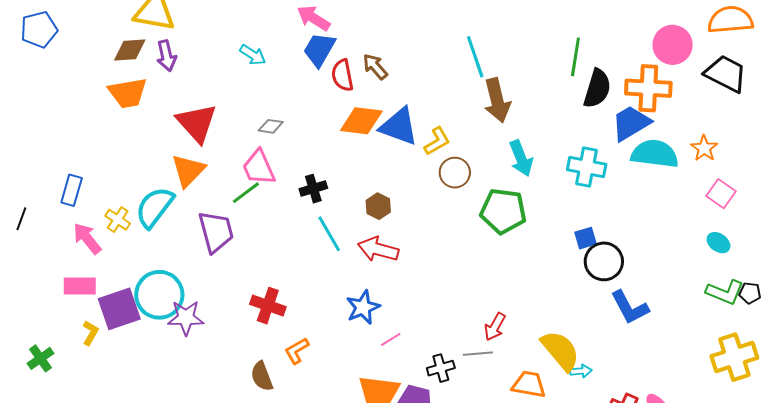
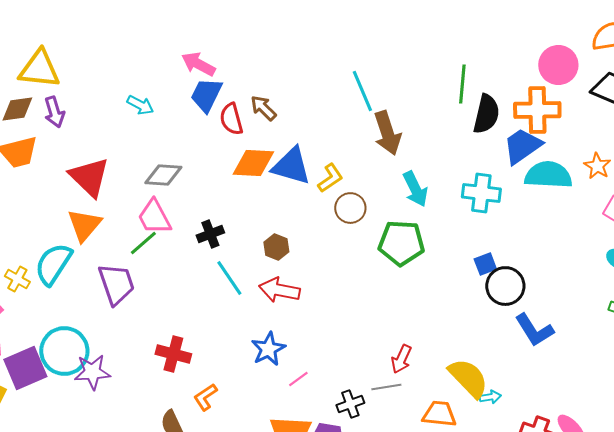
gray diamond: (271, 126) -> (163, 175), size x1.5

